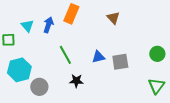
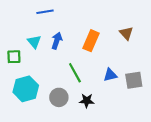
orange rectangle: (71, 14) -> (91, 41), moved
gray circle: (39, 87) -> (59, 97), moved

